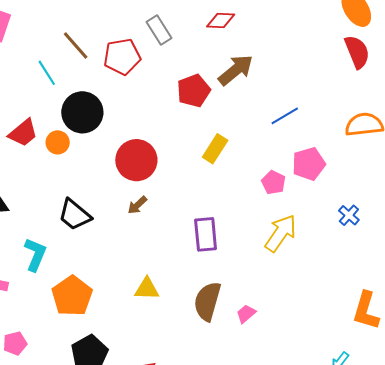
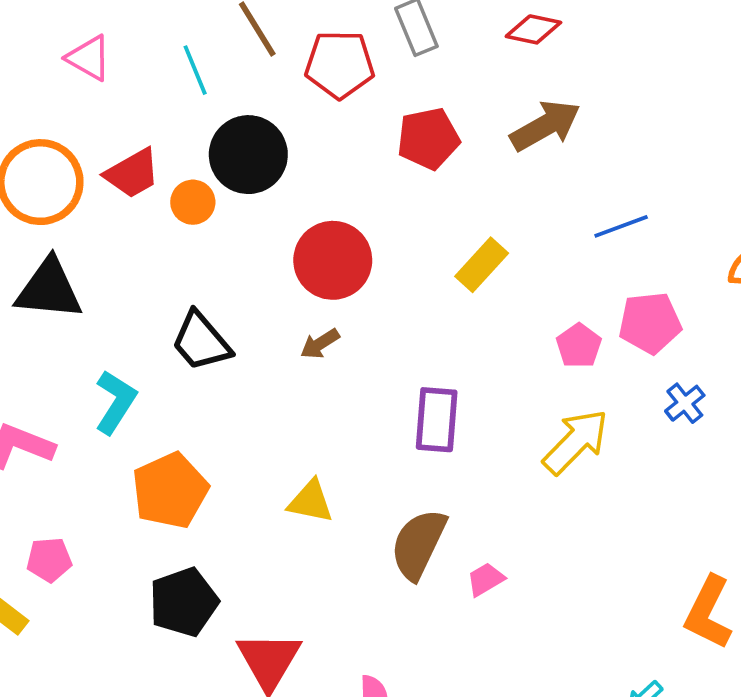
red pentagon: (194, 91) -> (428, 139), moved
blue cross: (349, 215) -> (685, 403), moved

